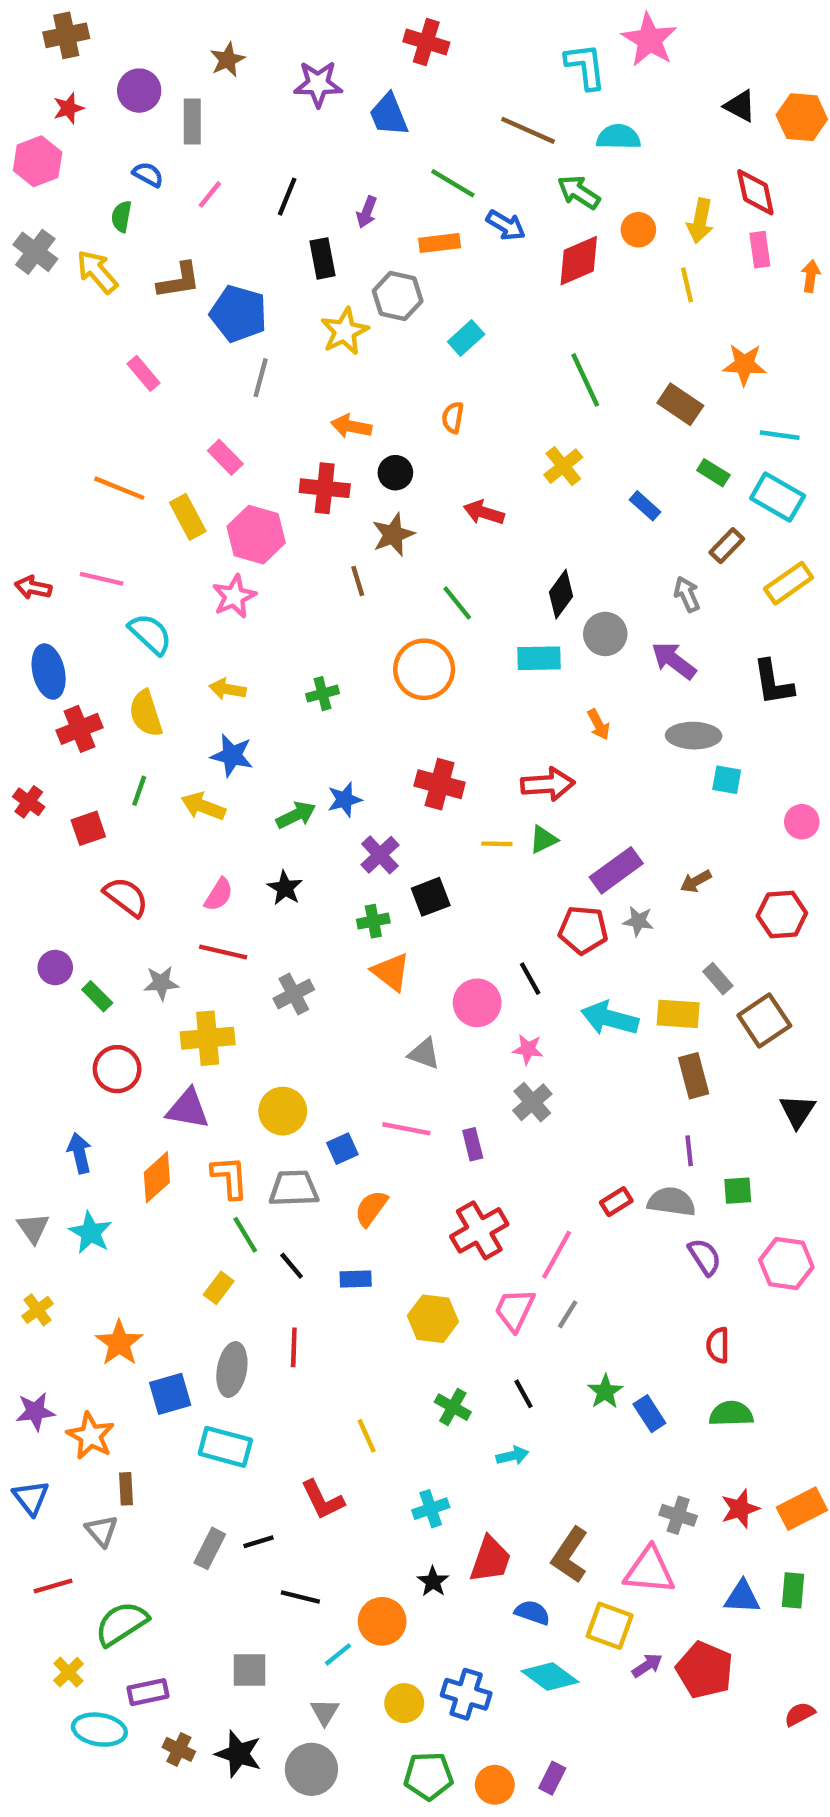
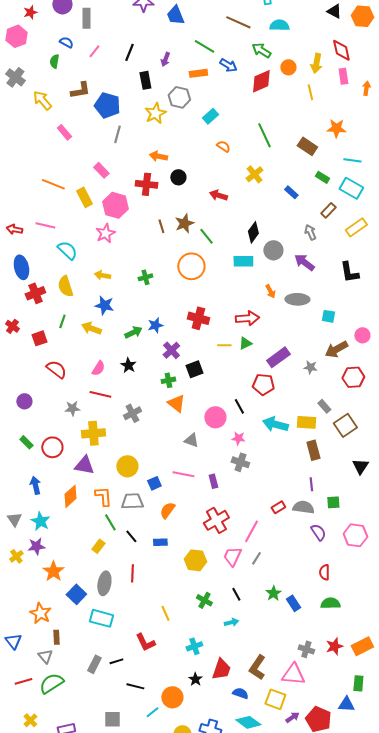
yellow arrow: (97, 272) -> (42, 100), moved
orange semicircle: (453, 417) -> (223, 146), moved, turned 112
brown star: (393, 535) -> (184, 223), moved
gray ellipse: (694, 736) -> (297, 299), moved
brown arrow: (696, 881) -> (336, 349), moved, size x1.6
gray star: (638, 921) -> (310, 367), moved
green rectangle: (97, 996) -> (26, 442), moved
gray cross: (532, 1102) -> (240, 462), turned -30
blue square: (170, 1394) -> (76, 594), turned -30
purple star: (35, 1411) -> (36, 546), moved
blue triangle: (742, 1597) -> (346, 704), moved
green semicircle: (121, 1624) -> (51, 683), moved

